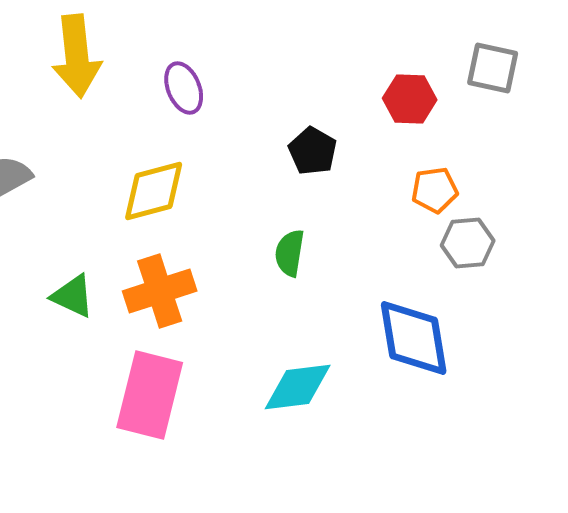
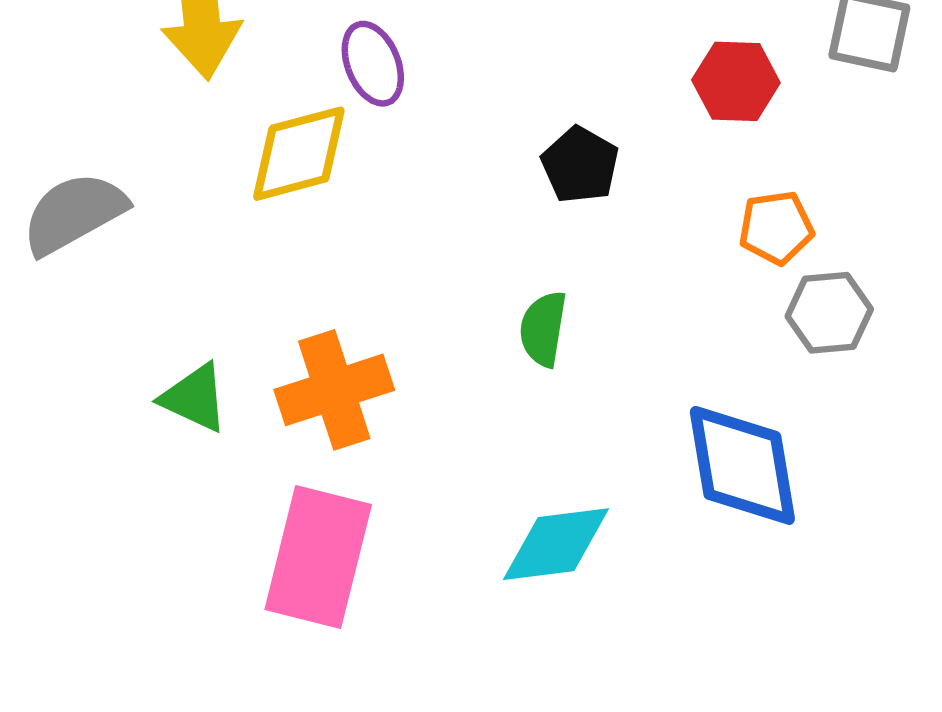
yellow diamond: (154, 191) -> (299, 154), moved

